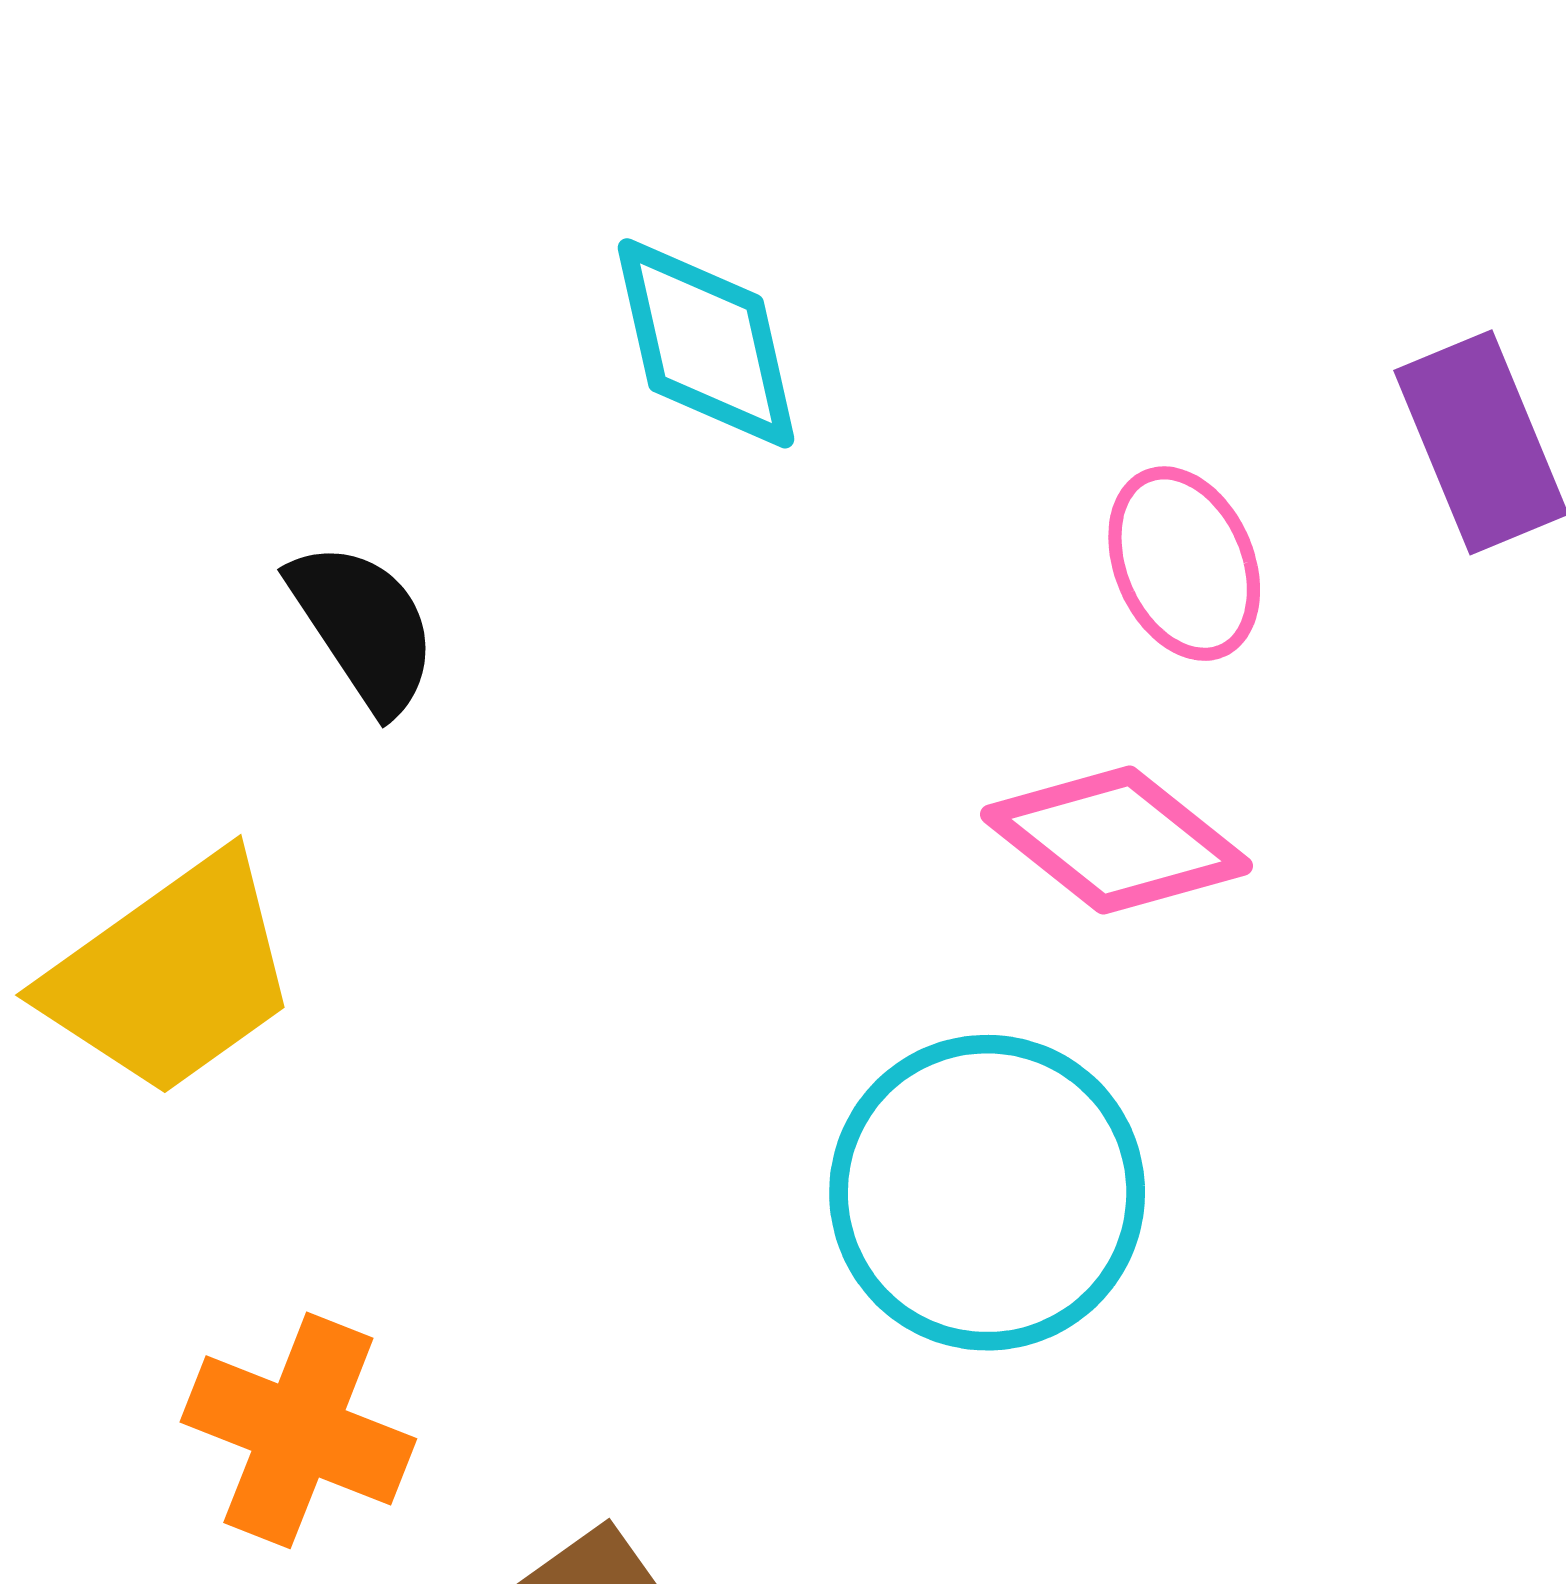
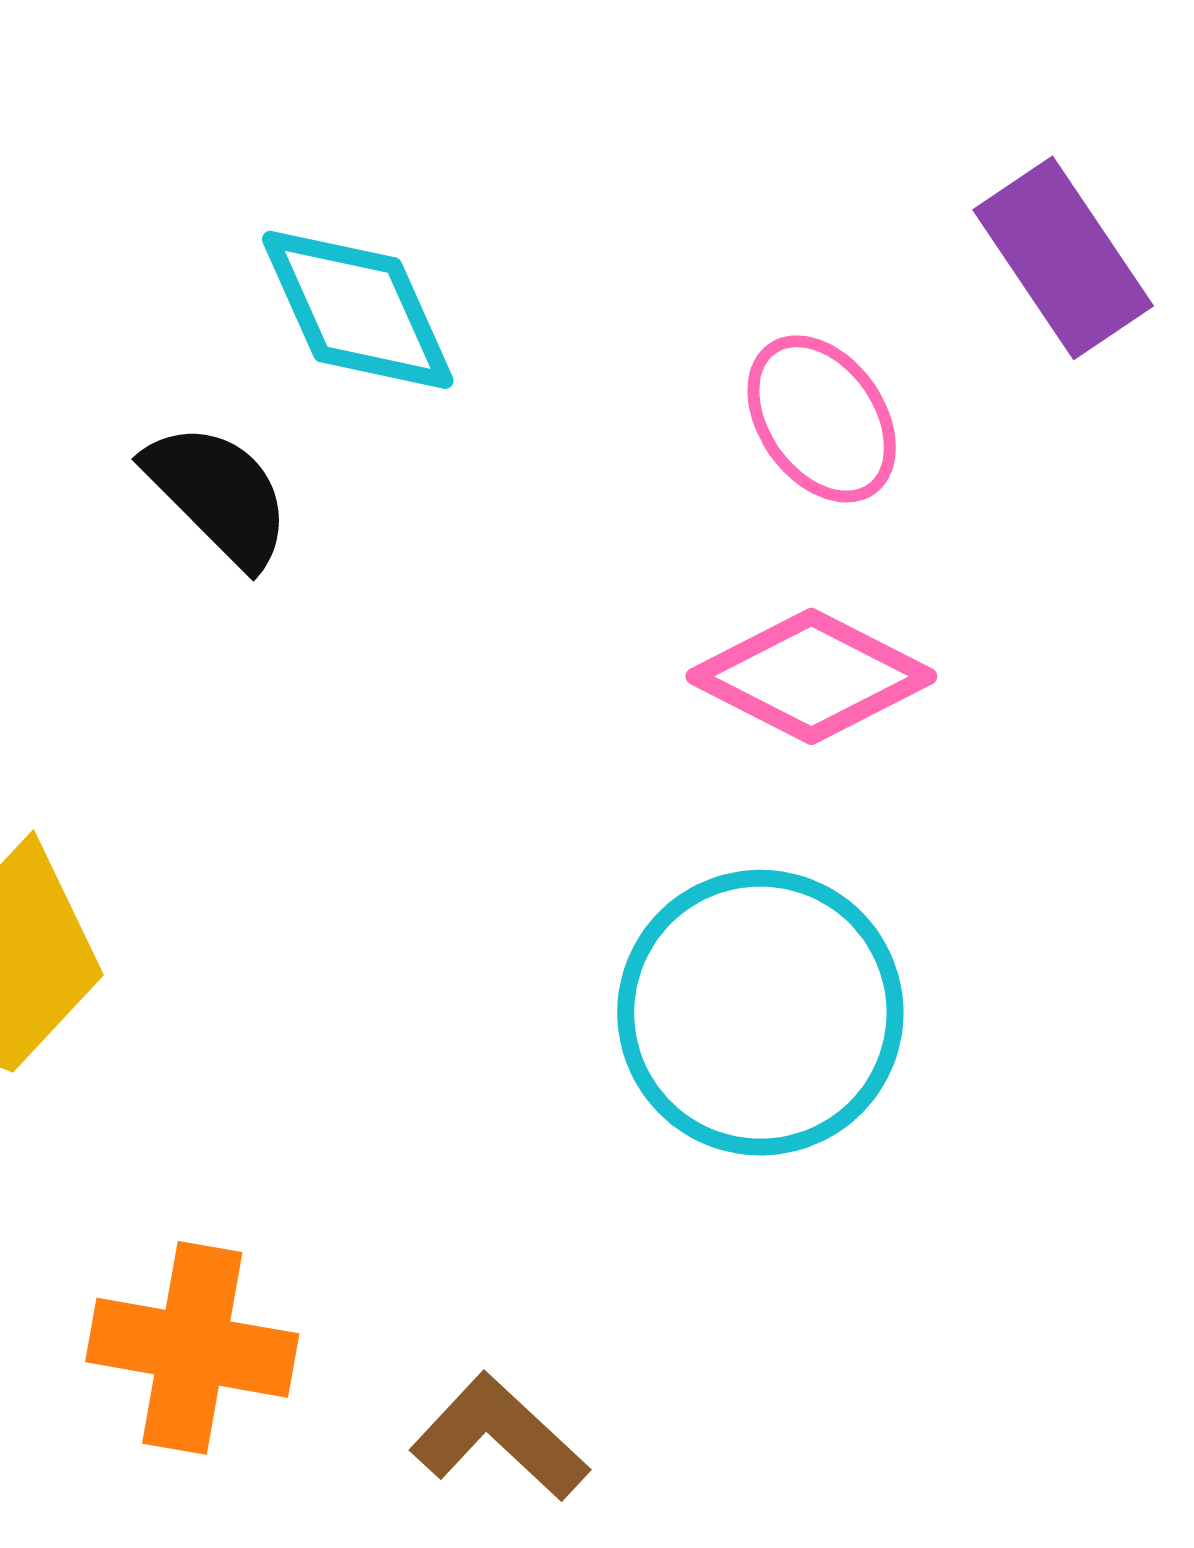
black semicircle: (364, 627) -> (218, 494), moved

